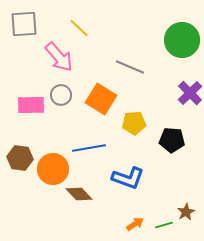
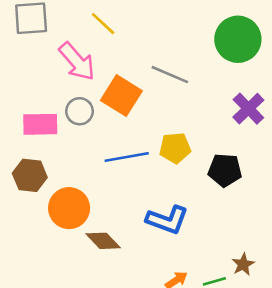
orange square: (101, 99) -> (121, 96), moved
blue line: (89, 148) -> (127, 157), moved
brown hexagon: (20, 158) -> (30, 175), moved

